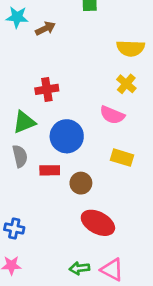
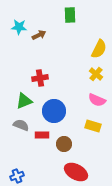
yellow semicircle: (131, 48) -> (99, 49), turned -66
pink semicircle: (112, 115) -> (97, 100), moved
gray semicircle: (20, 156) -> (21, 125), turned -56
blue cross: (14, 228) -> (17, 176), turned -32

